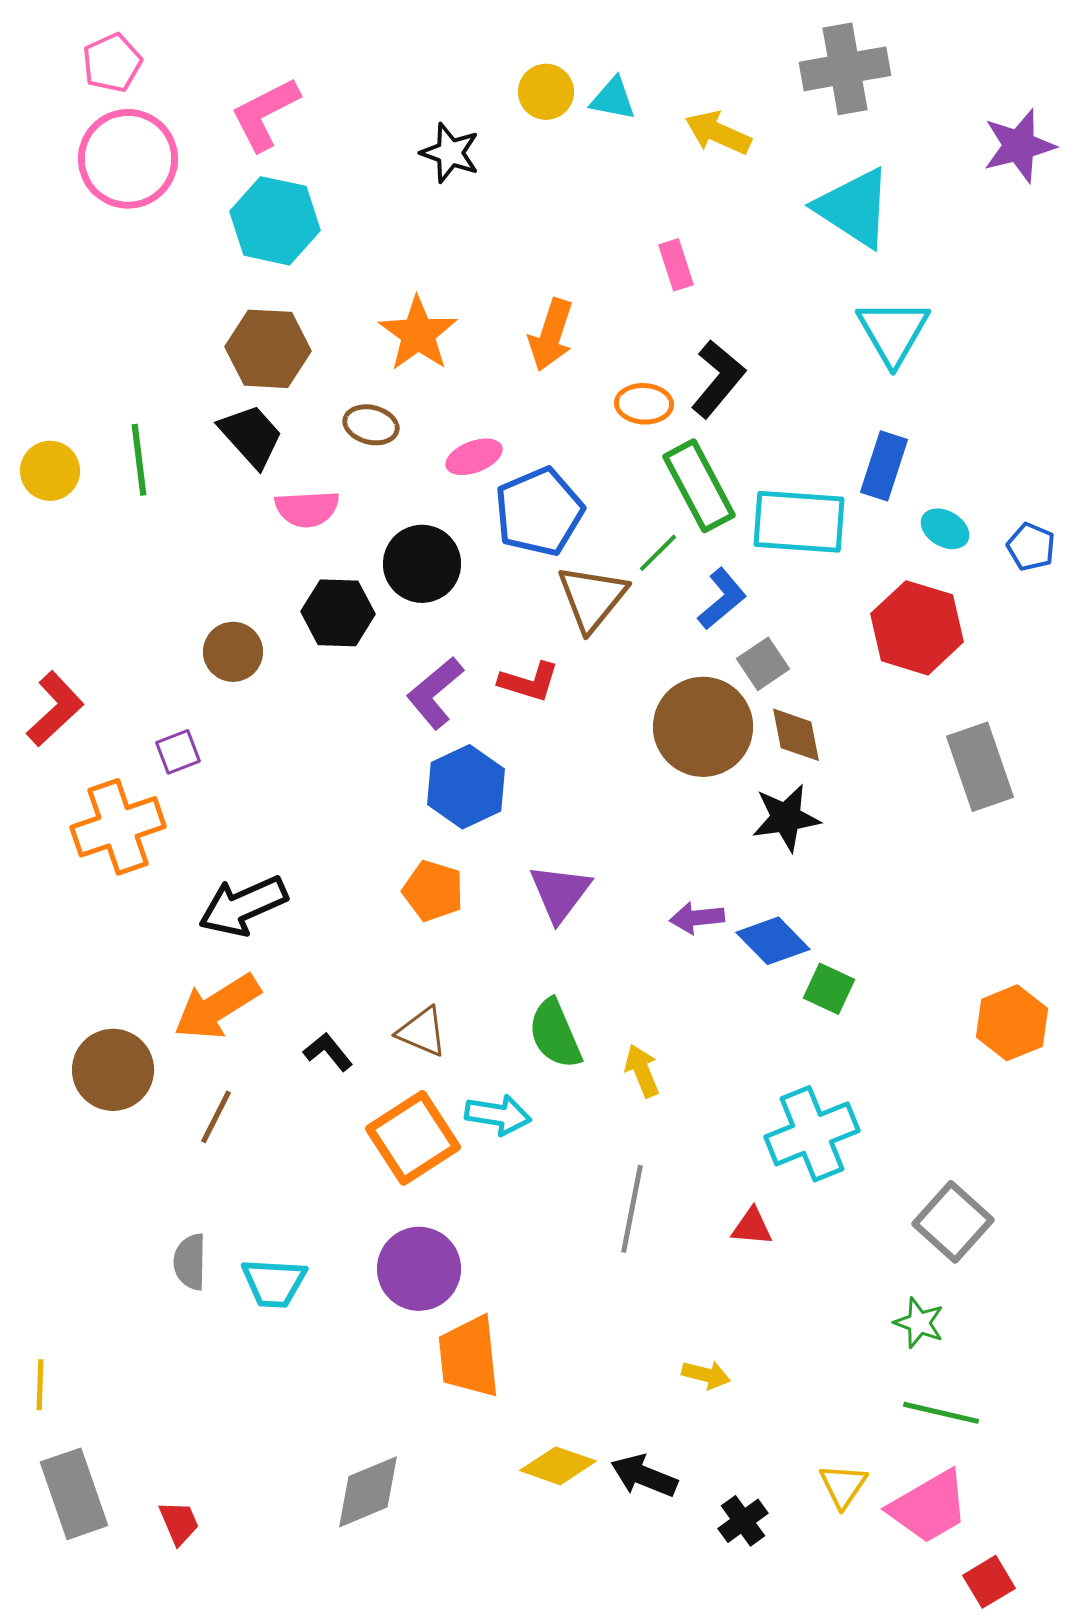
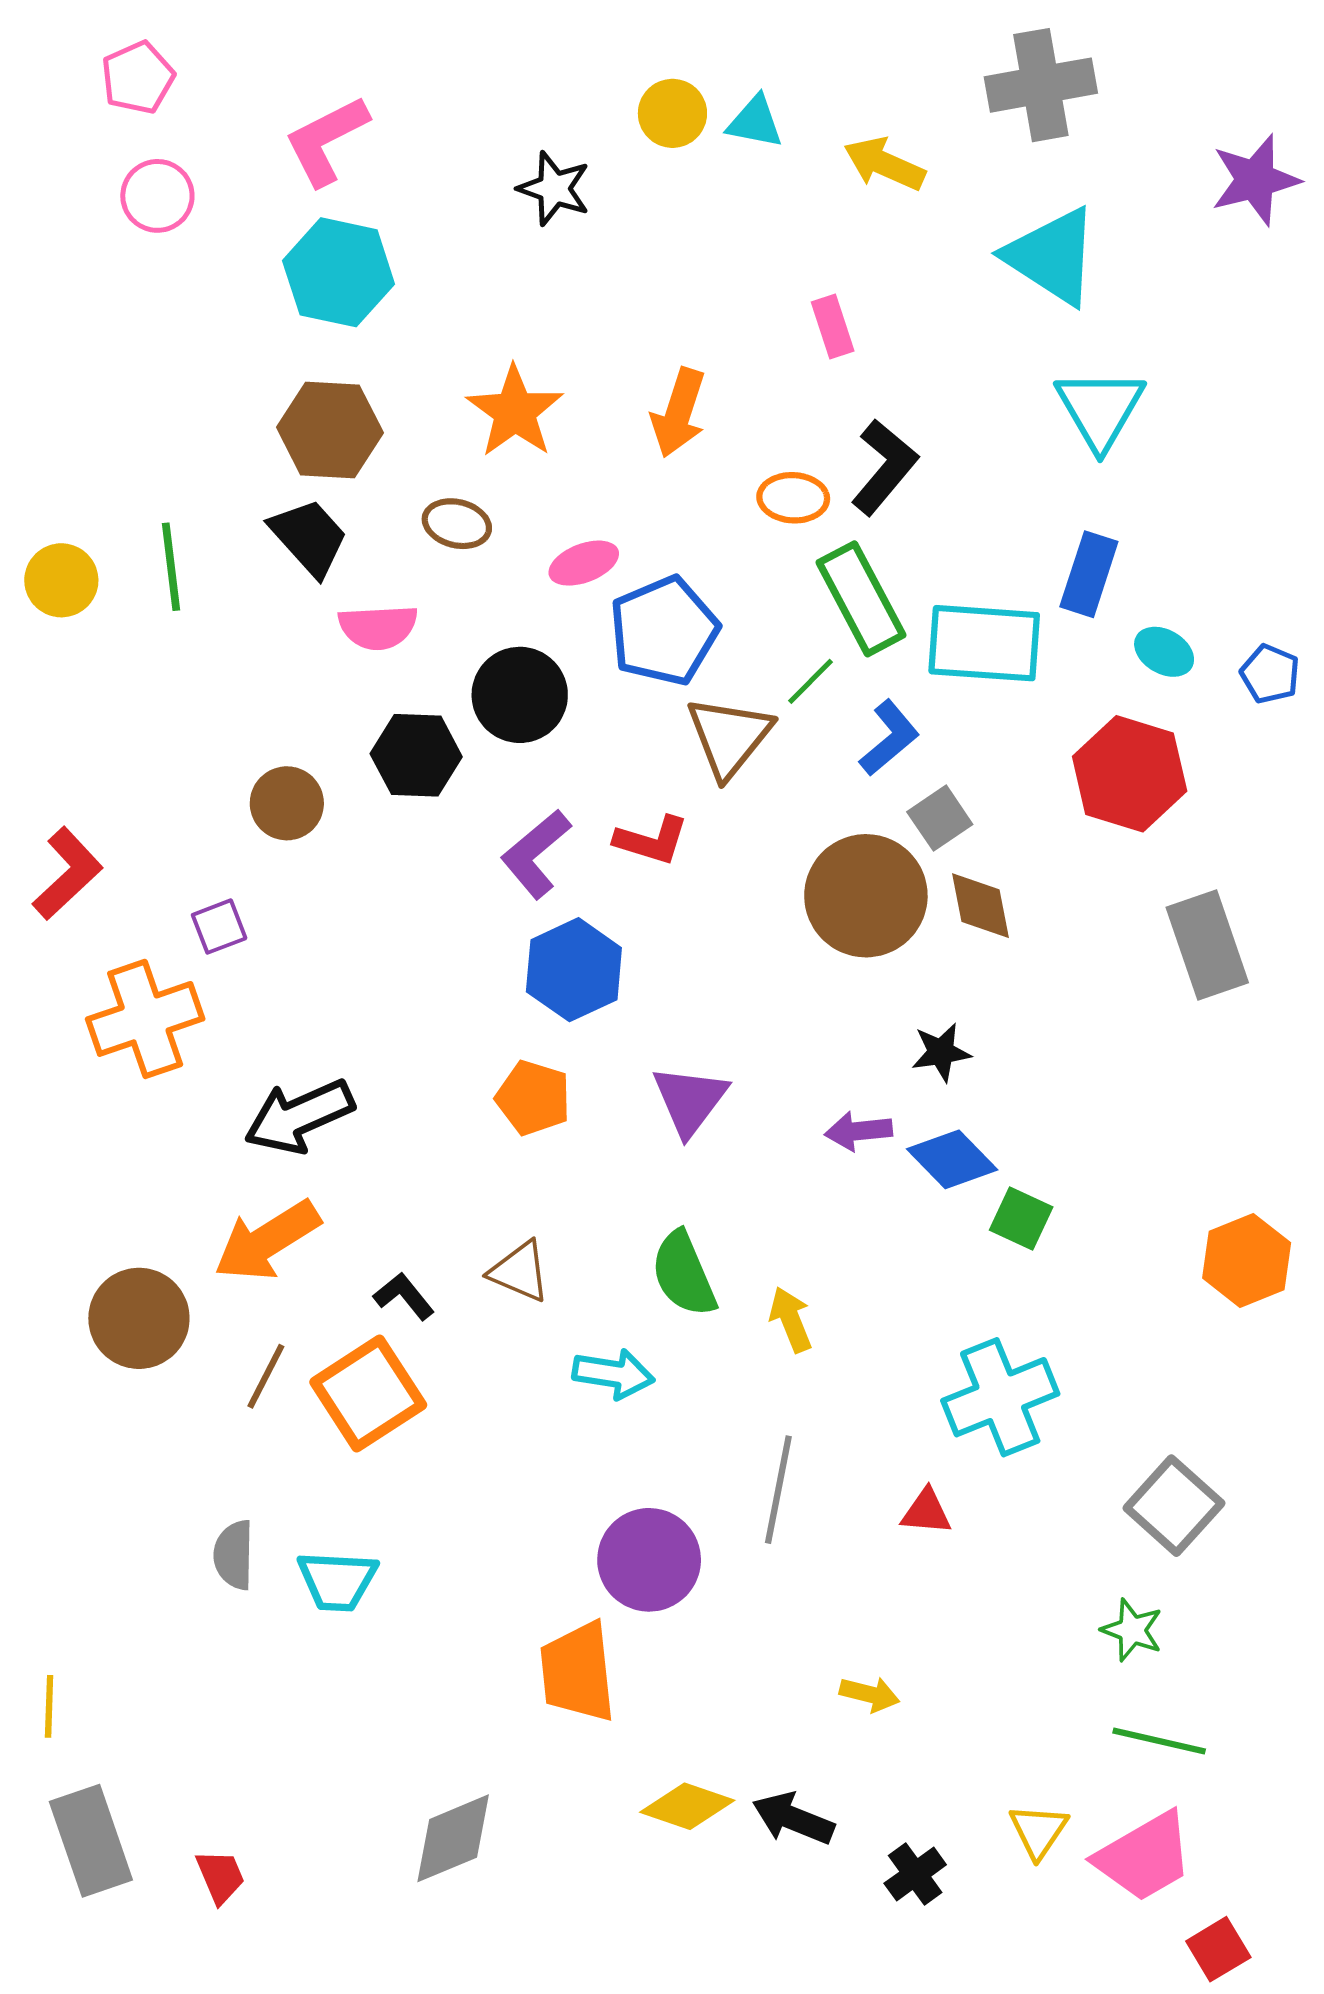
pink circle: (128, 159) -> (157, 196), size x0.6
black star: (786, 818) -> (941, 1052), moved, size x0.7
orange square: (413, 1138) -> (368, 1394), moved
purple circle: (419, 1269) -> (649, 1560), moved

